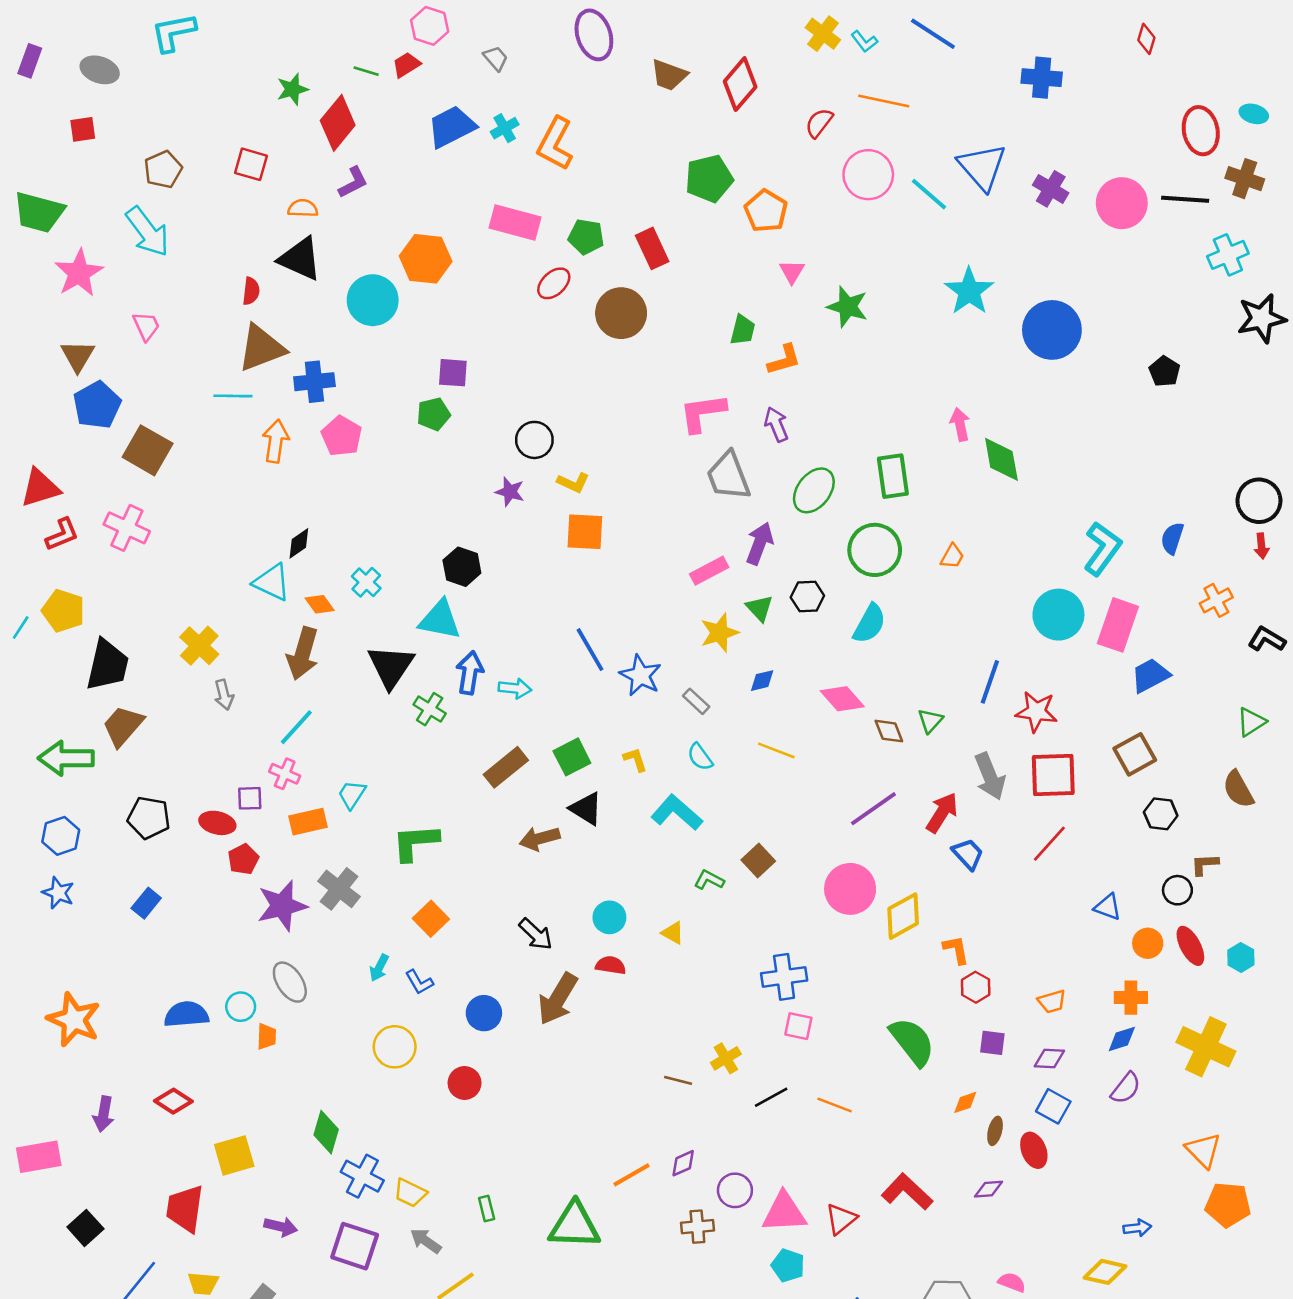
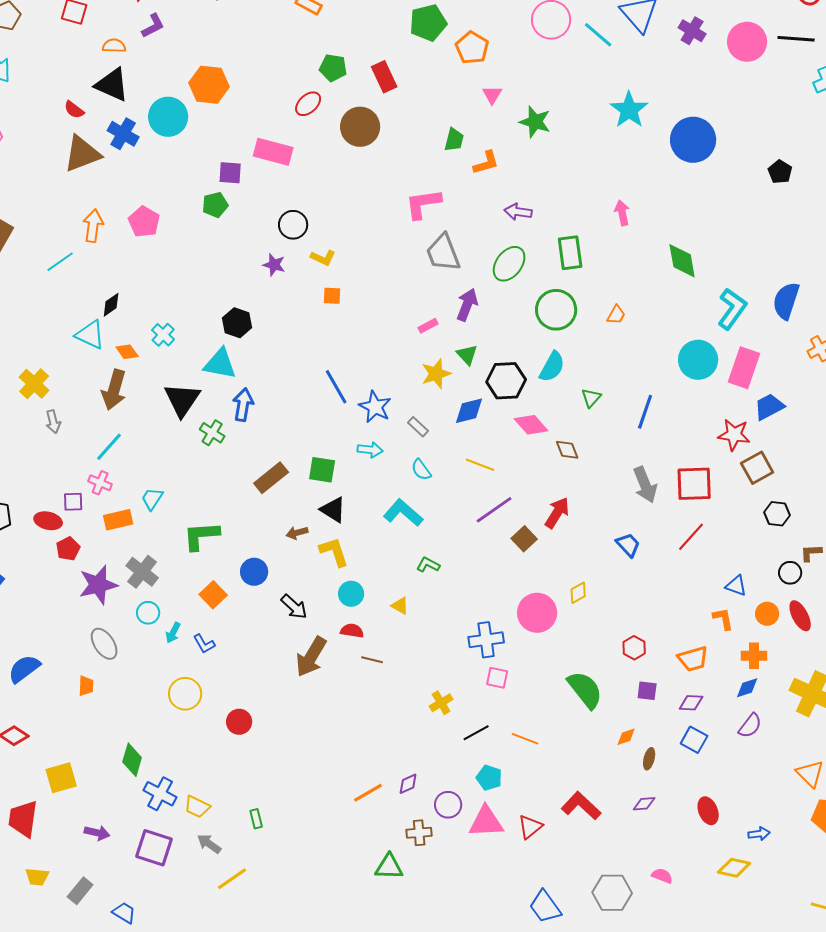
pink rectangle: (515, 223) -> (273, 152), moved
red semicircle: (251, 291) -> (74, 110), turned 120
blue cross: (314, 382) -> (123, 134), moved, turned 36
cyan line: (233, 396) -> (60, 262), moved, turned -36
purple arrow: (776, 424) -> (518, 212), moved, turned -60
green diamond: (1001, 459) -> (682, 261), moved
orange square: (585, 532) -> (332, 296), size x0.6
blue semicircle: (1172, 538) -> (786, 301), size x1.5
pink rectangle: (709, 571) -> (428, 326), size x0.7
black hexagon: (807, 596) -> (506, 381), moved, size x1.5
blue diamond: (762, 681) -> (469, 411), size x1.5
cyan arrow: (515, 688) -> (370, 450), moved
red star: (1036, 712) -> (734, 435), moved
green triangle: (930, 721) -> (591, 398), moved
green square: (572, 757) -> (322, 470), turned 36
yellow L-shape: (635, 760) -> (334, 552), moved, size x1.6
purple line: (873, 809) -> (494, 510), moved
red arrow: (942, 813) -> (557, 513), moved
brown arrow: (540, 838) -> (297, 533), size x0.7
brown square: (758, 860) -> (524, 539), moved
pink circle: (850, 889) -> (537, 613), moved
yellow diamond: (903, 916) -> (578, 593), size x0.6
orange L-shape: (956, 950) -> (723, 619), moved
orange trapezoid: (1052, 1001) -> (693, 659), size x1.4
cyan circle: (241, 1007) -> (148, 613), moved
blue circle: (484, 1013) -> (254, 572), moved
blue semicircle: (186, 1014) -> (24, 669), turned -32
brown line: (678, 1080) -> (372, 660), moved
red ellipse: (1034, 1150) -> (708, 811), moved
green triangle: (574, 1225) -> (389, 867), moved, size x0.7
cyan pentagon: (788, 1265) -> (489, 778), moved

